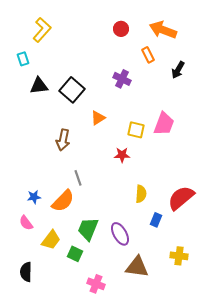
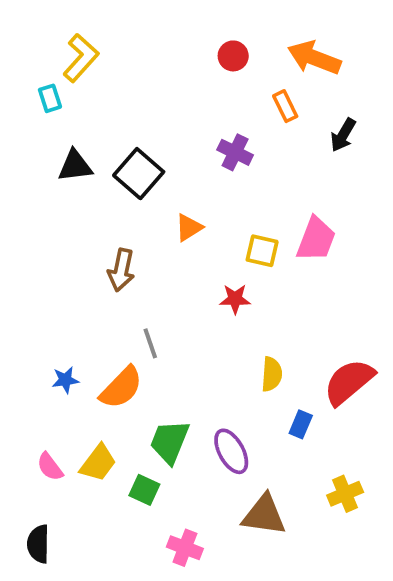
cyan rectangle: (23, 59) -> (50, 98), moved
pink semicircle: (26, 223) -> (50, 467), moved
yellow cross: (179, 256) -> (345, 494), turned -30
black semicircle: (26, 272) -> (38, 544), moved

